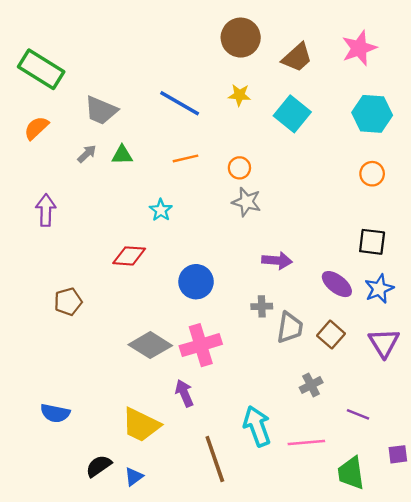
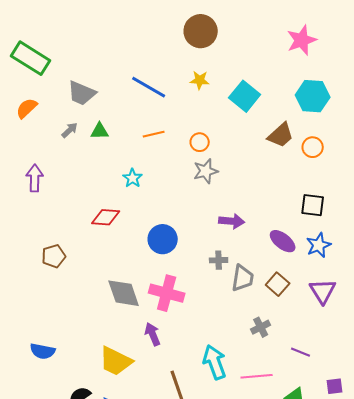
brown trapezoid: (297, 58) -> (281, 135), moved
gray star: (247, 202) -> (206, 171), turned -30
gray diamond: (150, 345) -> (124, 293), turned 39
pink cross: (201, 345) -> (167, 293), turned 32

